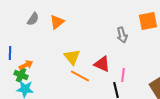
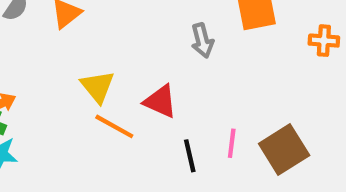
pink line: (123, 75) -> (232, 143), moved

